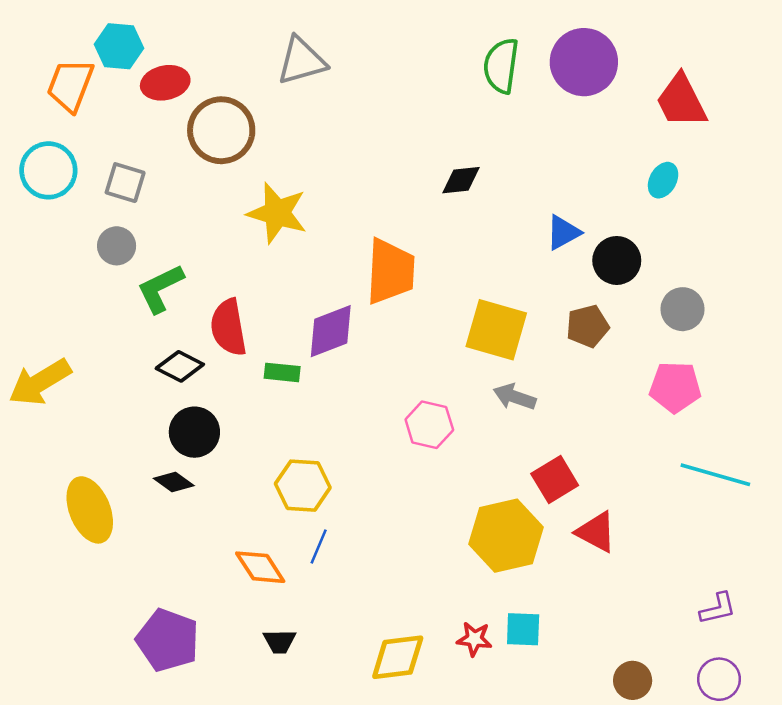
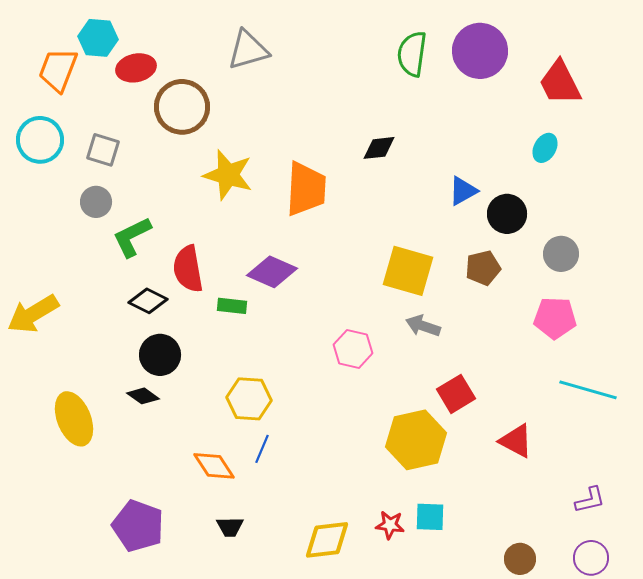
orange trapezoid: (390, 271) -> (306, 189), moved
purple diamond: (331, 331) -> (272, 272), turned 45
red triangle: (596, 532) -> (516, 441), moved

